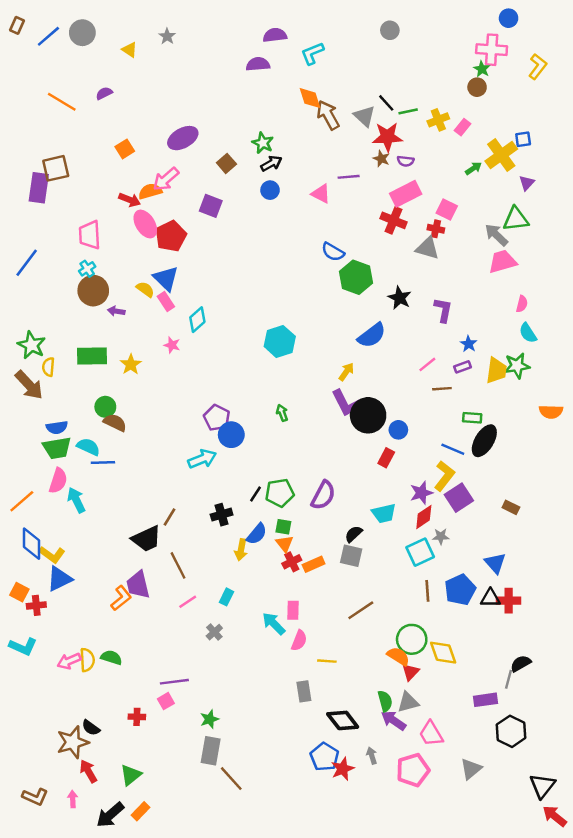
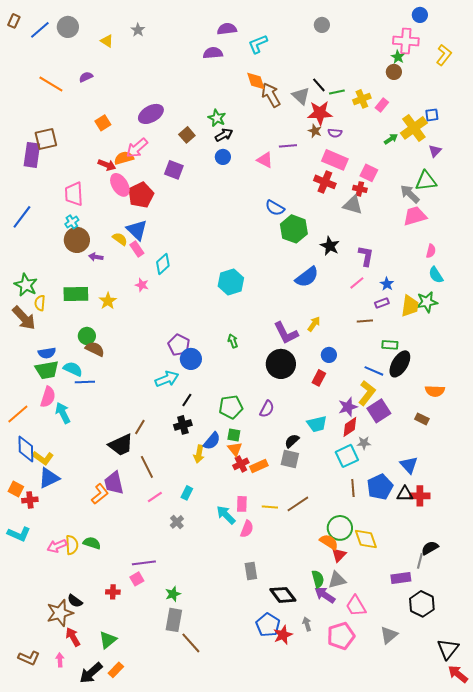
pink rectangle: (406, 194) -> (335, 160), turned 50
pink line: (427, 364) -> (357, 283), moved
yellow arrow: (346, 372) -> (314, 324), moved
orange semicircle: (551, 412) -> (435, 391), moved
black circle: (368, 415) -> (281, 364), moved
black line: (255, 494) -> (187, 400), moved
purple semicircle: (323, 495) -> (267, 409), size x0.7
yellow line: (327, 661) -> (270, 507), moved

